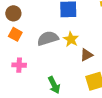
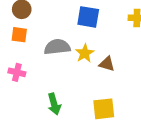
orange square: (15, 34) -> (19, 35), turned -32
brown triangle: (86, 55) -> (107, 64), moved, turned 32

